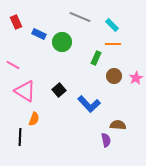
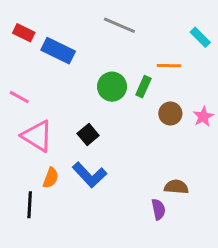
red rectangle: (16, 22) -> (24, 33), turned -40
cyan rectangle: (112, 25) -> (200, 37), moved
blue rectangle: (39, 34) -> (58, 51), size x1.5
green circle: (62, 42) -> (112, 87), moved
blue L-shape: (89, 104) -> (90, 175), moved

